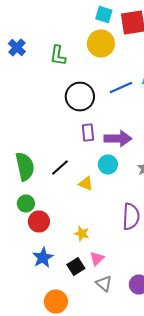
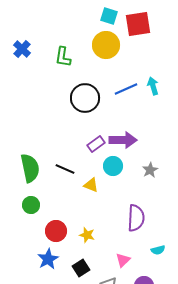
purple rectangle: (88, 132) -> (96, 144), moved, turned 60
black line: (60, 168) -> (65, 169), turned 66
red circle: (39, 222) -> (56, 231), moved
pink triangle: (97, 258) -> (123, 260), moved

